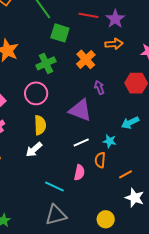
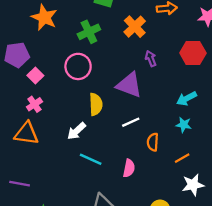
yellow semicircle: (40, 125) -> (96, 104), moved
cyan star: (110, 141) -> (184, 125), moved
pink semicircle: (79, 173) -> (129, 168), moved
cyan line: (54, 186) -> (91, 159), moved
white star: (135, 198) -> (193, 185), turned -30

